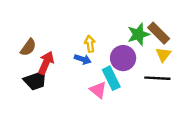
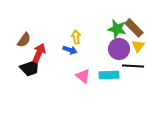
green star: (138, 34) -> (117, 29), turned 30
purple circle: (123, 58) -> (119, 49), moved
cyan rectangle: (111, 78) -> (109, 75), moved, turned -66

